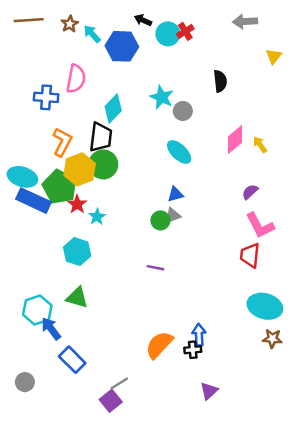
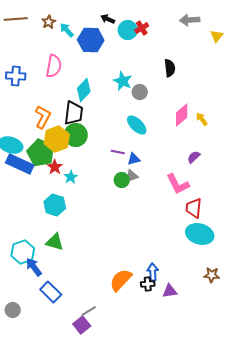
yellow triangle: (274, 56) -> (217, 36), moved
blue cross: (46, 97) -> (16, 76), moved
pink L-shape: (260, 225) -> (178, 184), moved
purple line: (155, 268) -> (118, 152), moved
cyan ellipse: (265, 306) -> (200, 234), moved
purple triangle: (209, 391) -> (170, 291), moved, turned 35

